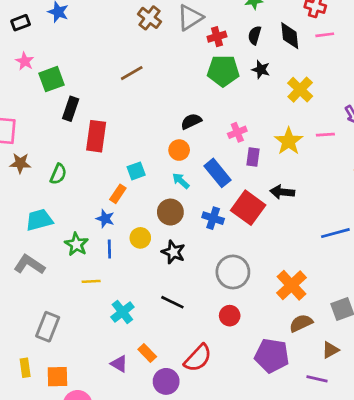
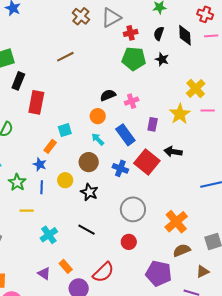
yellow cross: (300, 90) -> (196, 88), moved
pink cross: (237, 132) -> (132, 101), moved

